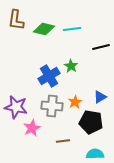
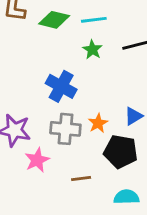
green star: (71, 66) -> (92, 50), moved
blue cross: (49, 76) -> (61, 86), turned -30

